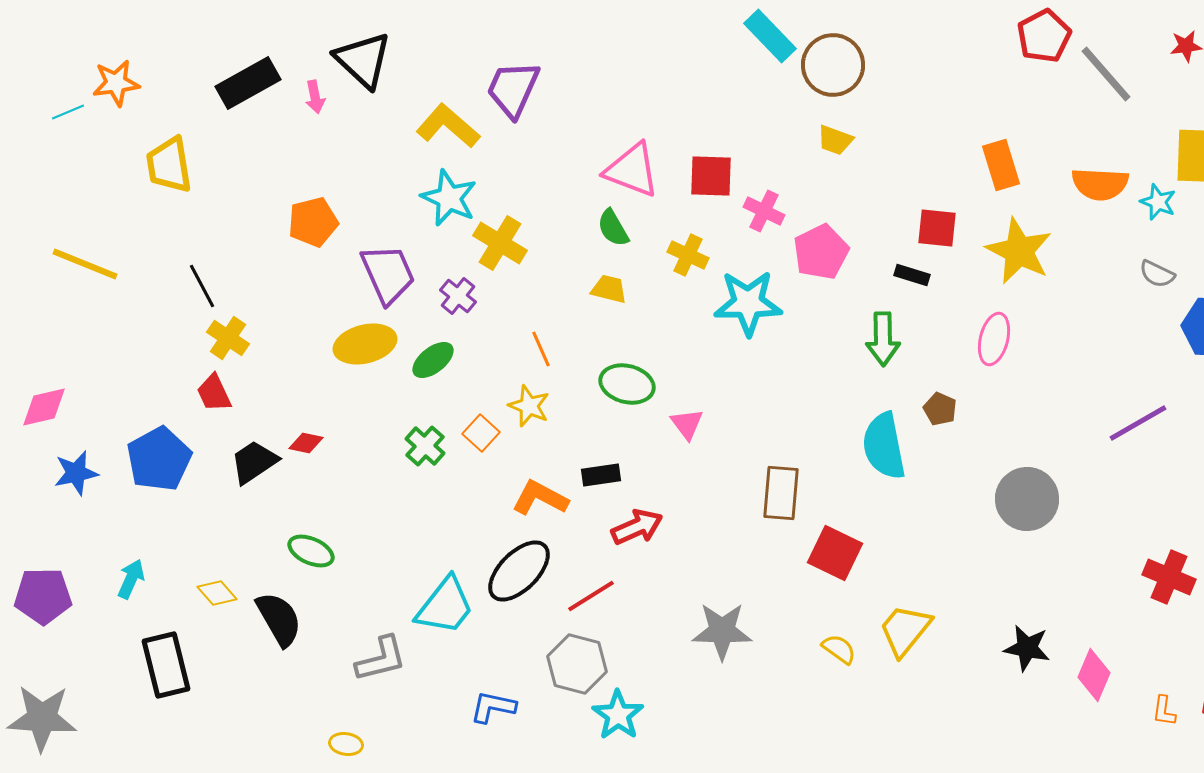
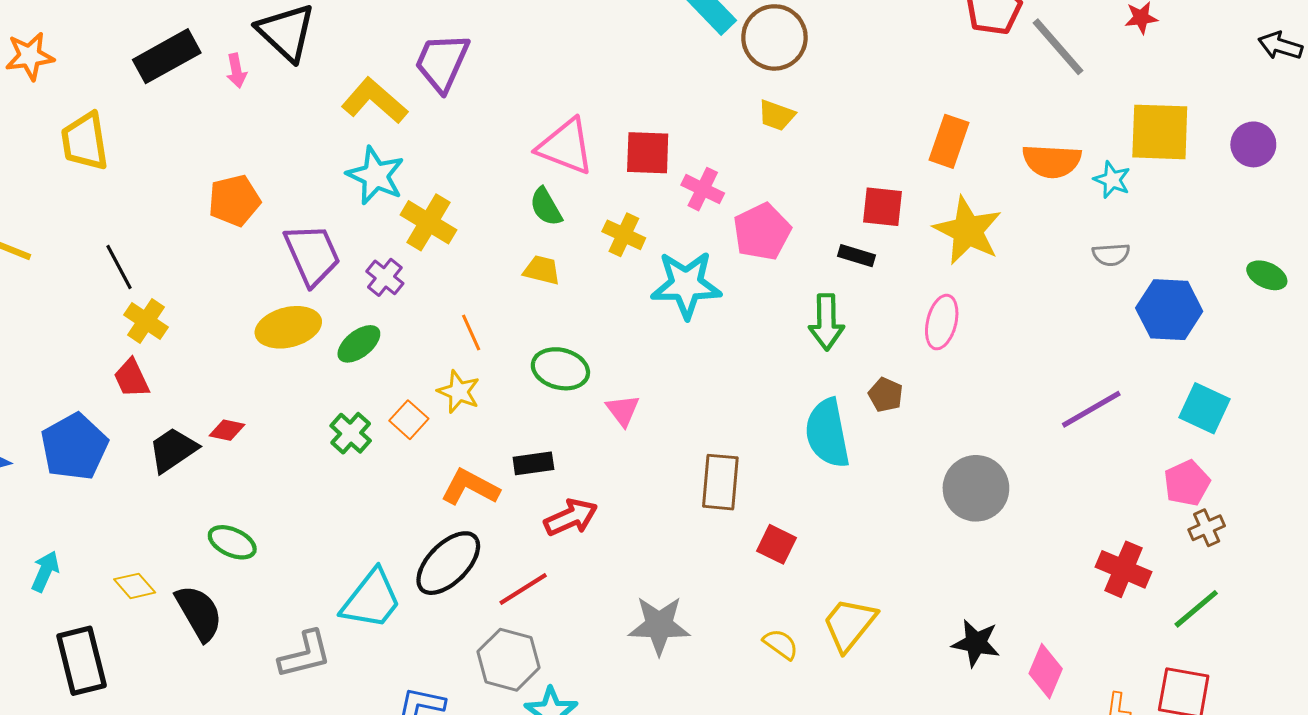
orange rectangle: (1001, 165) -> (949, 141), turned 36
gray semicircle: (1157, 274) -> (1111, 255), turned -30
red square: (835, 553) -> (777, 544), size x0.7

